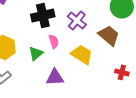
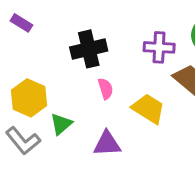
purple cross: (77, 20) -> (159, 47), moved, turned -36
green triangle: (36, 53) -> (61, 124), moved

